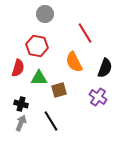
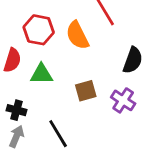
orange semicircle: (74, 62) -> (77, 35), moved
brown square: (59, 90) -> (86, 91), moved

